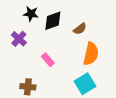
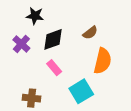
black diamond: (53, 21) -> (53, 39), moved
cyan square: (85, 84) -> (81, 91), moved

